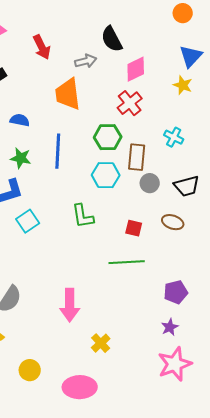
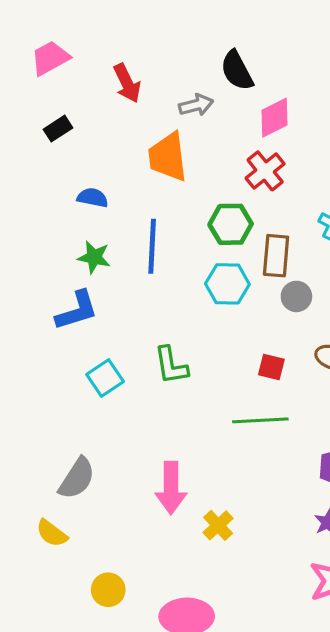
green L-shape: (83, 216) -> (171, 365), moved
cyan square: (28, 221) -> (105, 378), moved
yellow cross: (101, 343) -> (218, 525), moved

